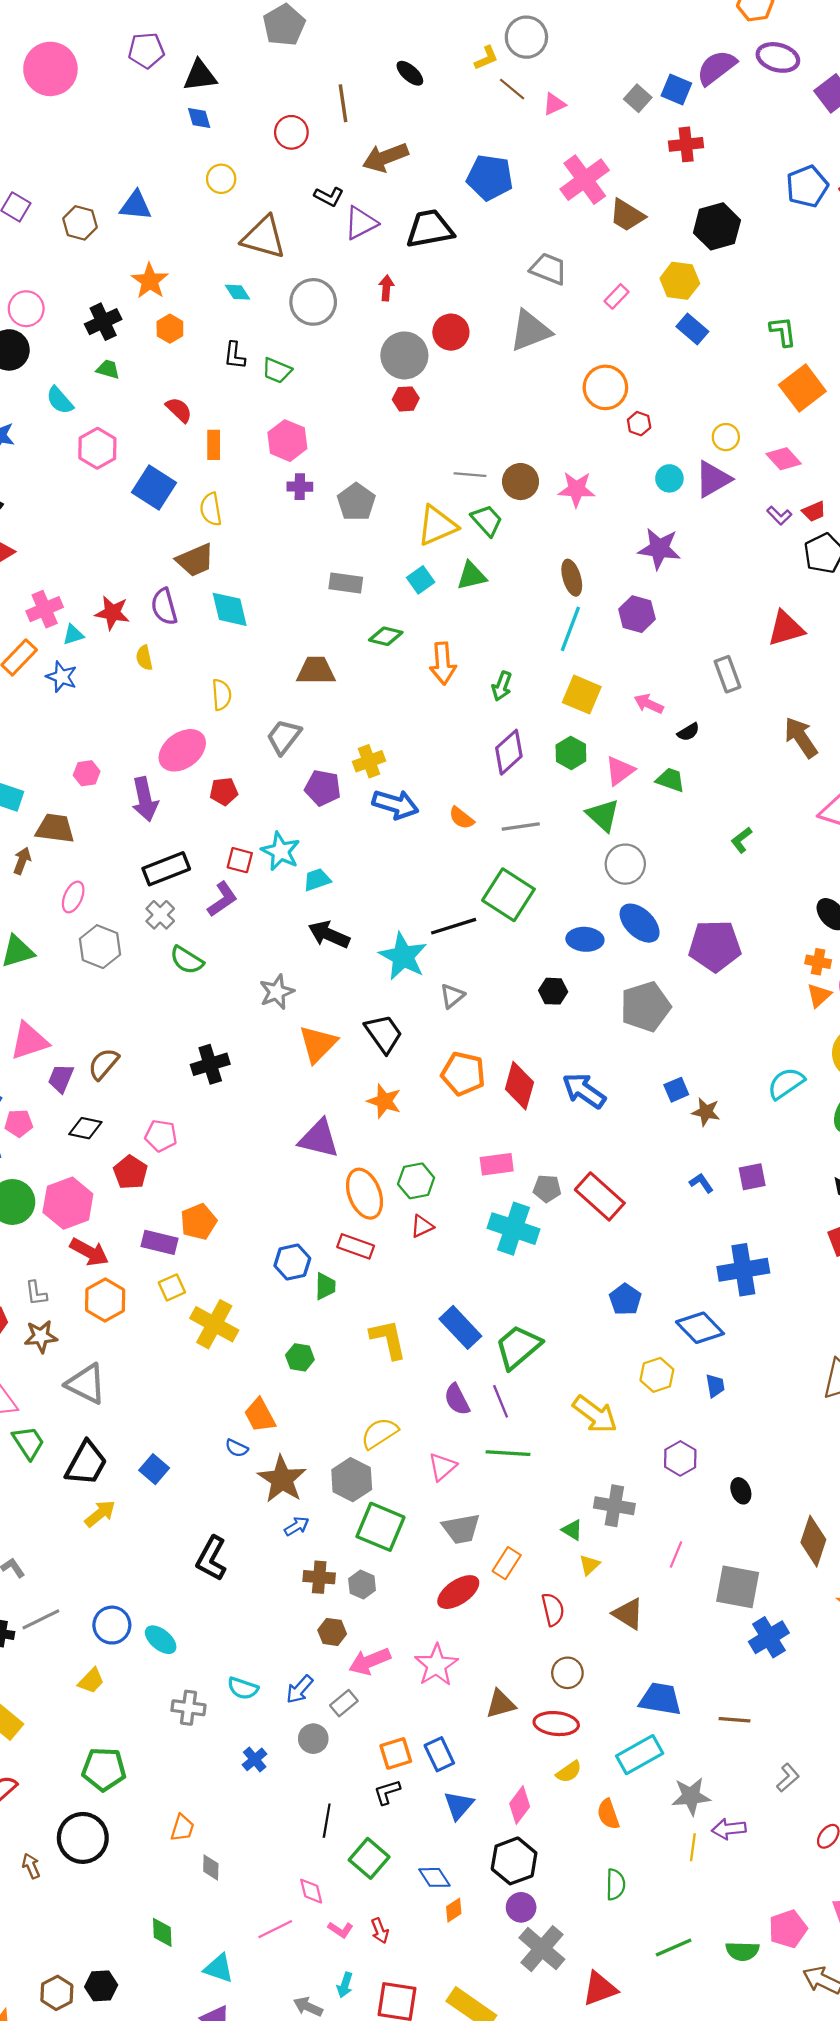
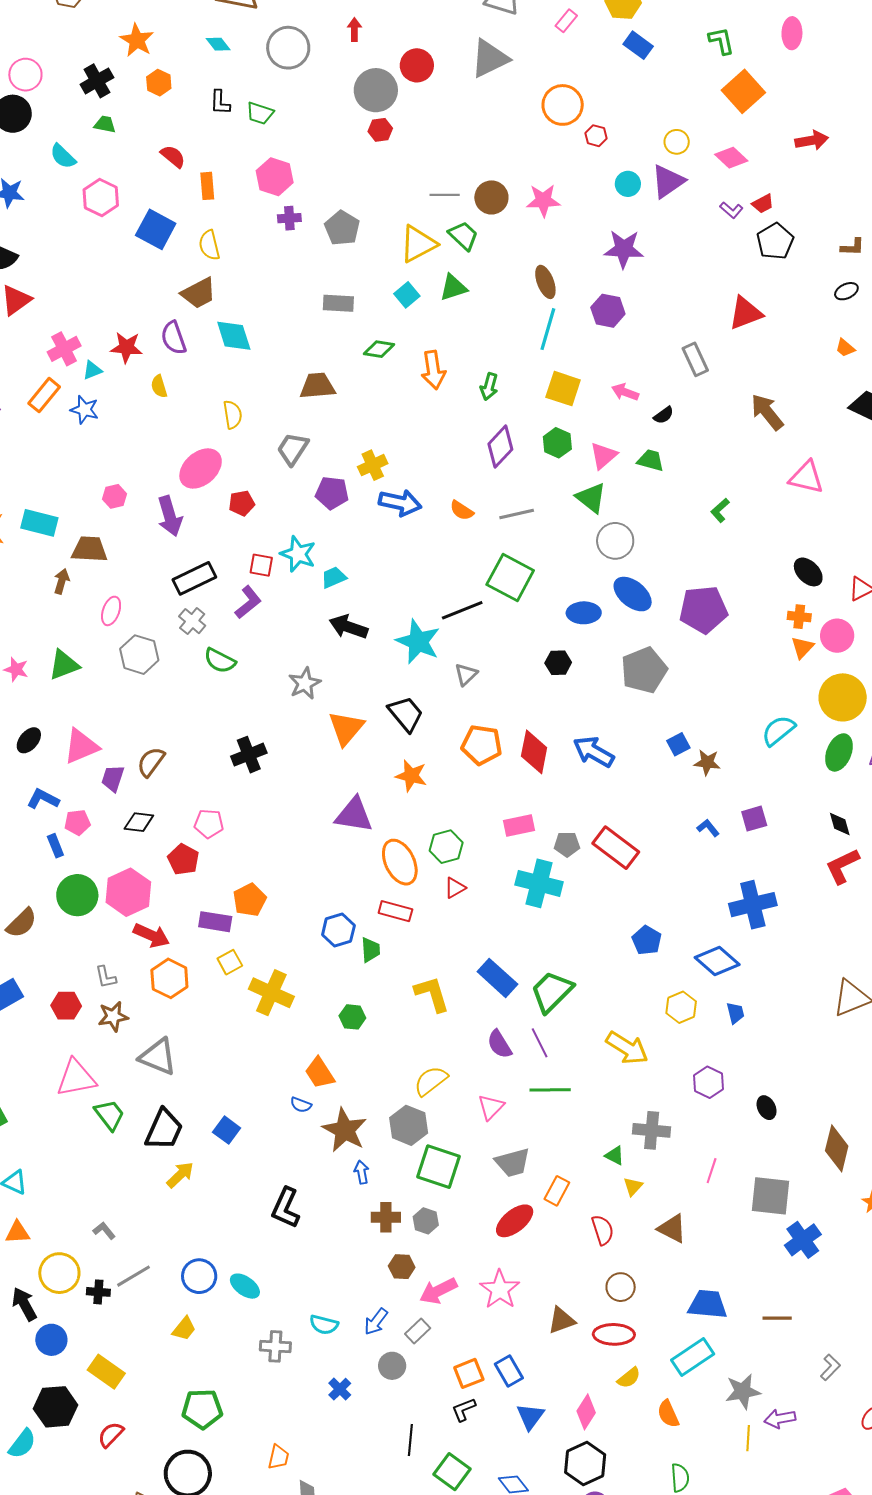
blue arrow: (297, 1526) -> (362, 1172), turned -65

